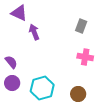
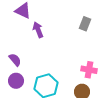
pink cross: (85, 57) -> (89, 70), moved

